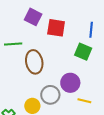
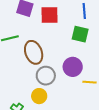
gray circle: (50, 95) -> (46, 76), moved

